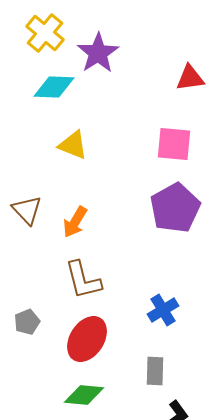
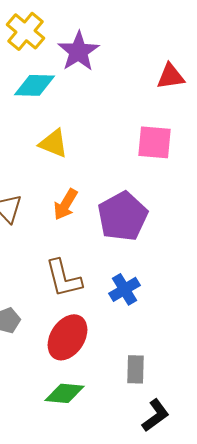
purple pentagon: (175, 208) -> (122, 216), moved
orange arrow: (75, 222) -> (66, 204), moved
blue cross: (163, 310) -> (124, 289), moved

